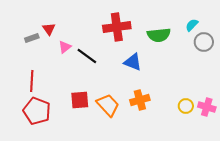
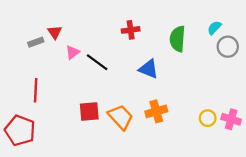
red cross: (117, 27) -> (131, 30), size x0.6
green semicircle: (159, 35) -> (178, 39), turned 100
red pentagon: (37, 111) -> (20, 130), moved

